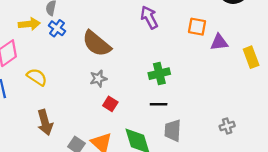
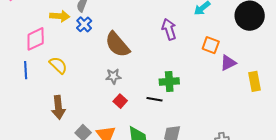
purple triangle: (219, 42) -> (228, 63), turned -30
black line: (159, 104) -> (154, 99), moved

